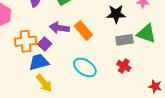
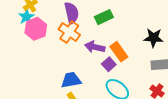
orange cross: (25, 41) -> (69, 32), moved, turned 35
purple square: (45, 44) -> (109, 64), moved

